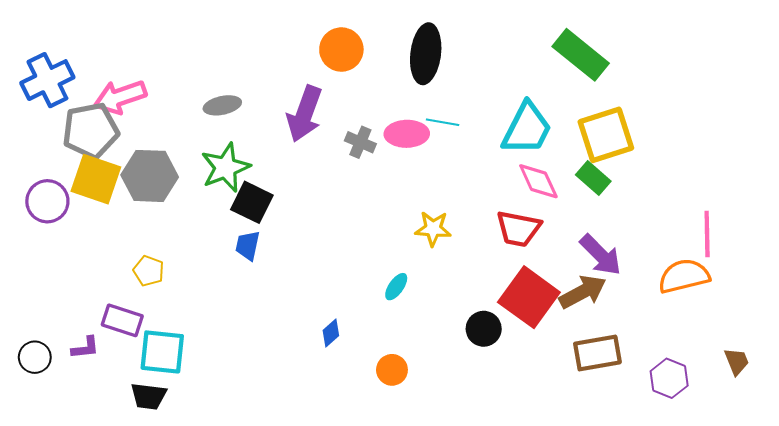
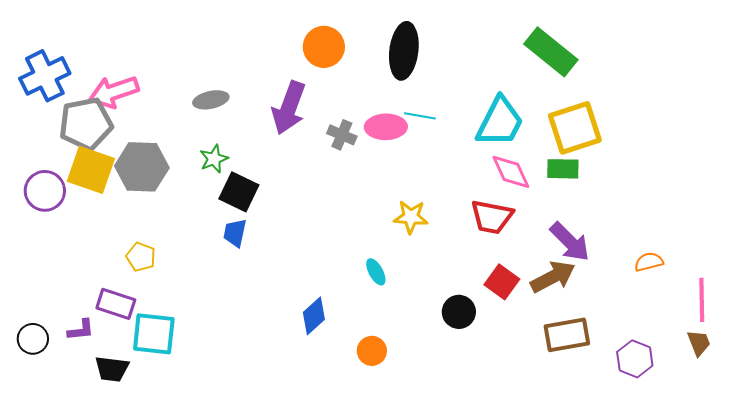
green star: (225, 168) -> (214, 159), size x0.6
green rectangle: (593, 178) -> (563, 169), turned -40
pink line: (707, 234) -> (702, 300), moved
orange semicircle: (684, 276) -> (649, 262), size x0.6
cyan ellipse: (396, 287) -> (376, 272), turned -64
red square: (529, 297) -> (502, 282), size x0.6
blue diamond: (331, 333) -> (314, 316), size x1.4
black trapezoid: (149, 396) -> (112, 369), moved

